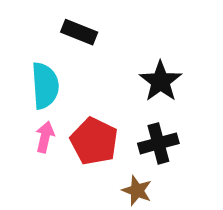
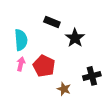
black rectangle: (79, 32) -> (52, 22), moved
black cross: (158, 143) -> (92, 76), moved

